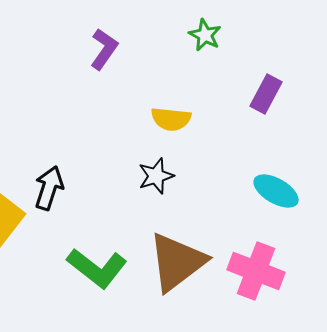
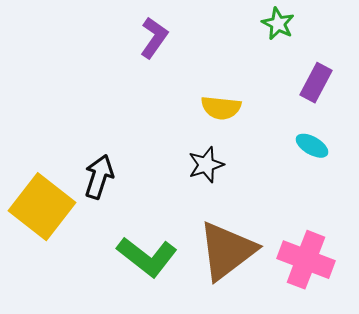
green star: (205, 35) -> (278, 24), moved
cyan ellipse: (276, 191) -> (312, 146), moved, size x0.7

